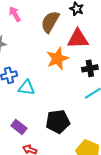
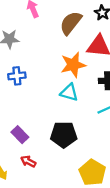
cyan triangle: (27, 88) -> (69, 93), moved

